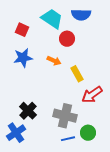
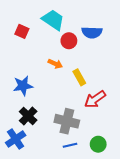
blue semicircle: (81, 15) -> (92, 32), moved
blue star: (23, 58) -> (23, 86), moved
green circle: (88, 133) -> (98, 144), moved

